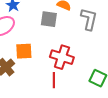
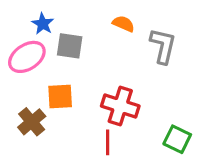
gray square: (49, 19) -> (70, 46), moved

